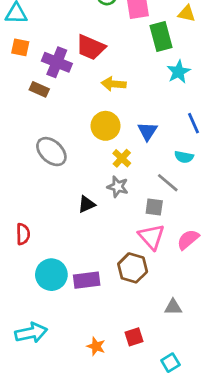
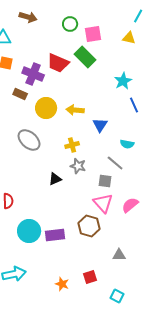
green rectangle: (161, 37) -> (85, 57), moved, turned -30
yellow arrow: (114, 84) -> (75, 110), moved
blue line: (193, 123) -> (134, 105), moved
yellow circle: (106, 126) -> (46, 108), moved
yellow cross: (122, 158) -> (72, 145), moved, turned 32
cyan square: (170, 363) -> (117, 296), turned -32

